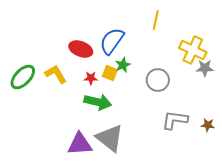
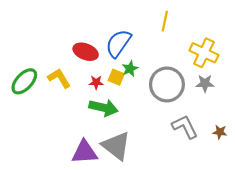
gray star: (205, 68) -> (205, 83), moved
gray circle: (158, 80) -> (167, 84), size x1.4
gray L-shape: (175, 120) -> (185, 127), turned 56

